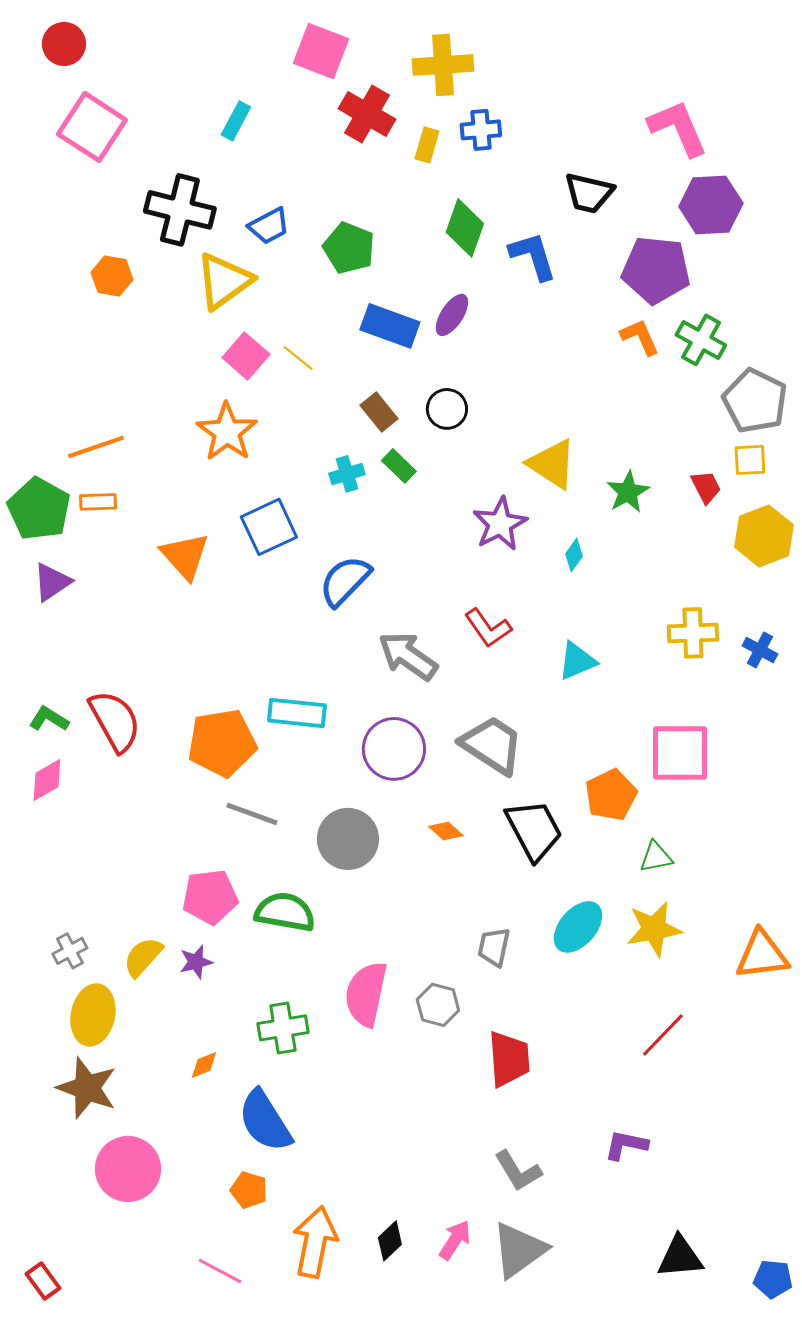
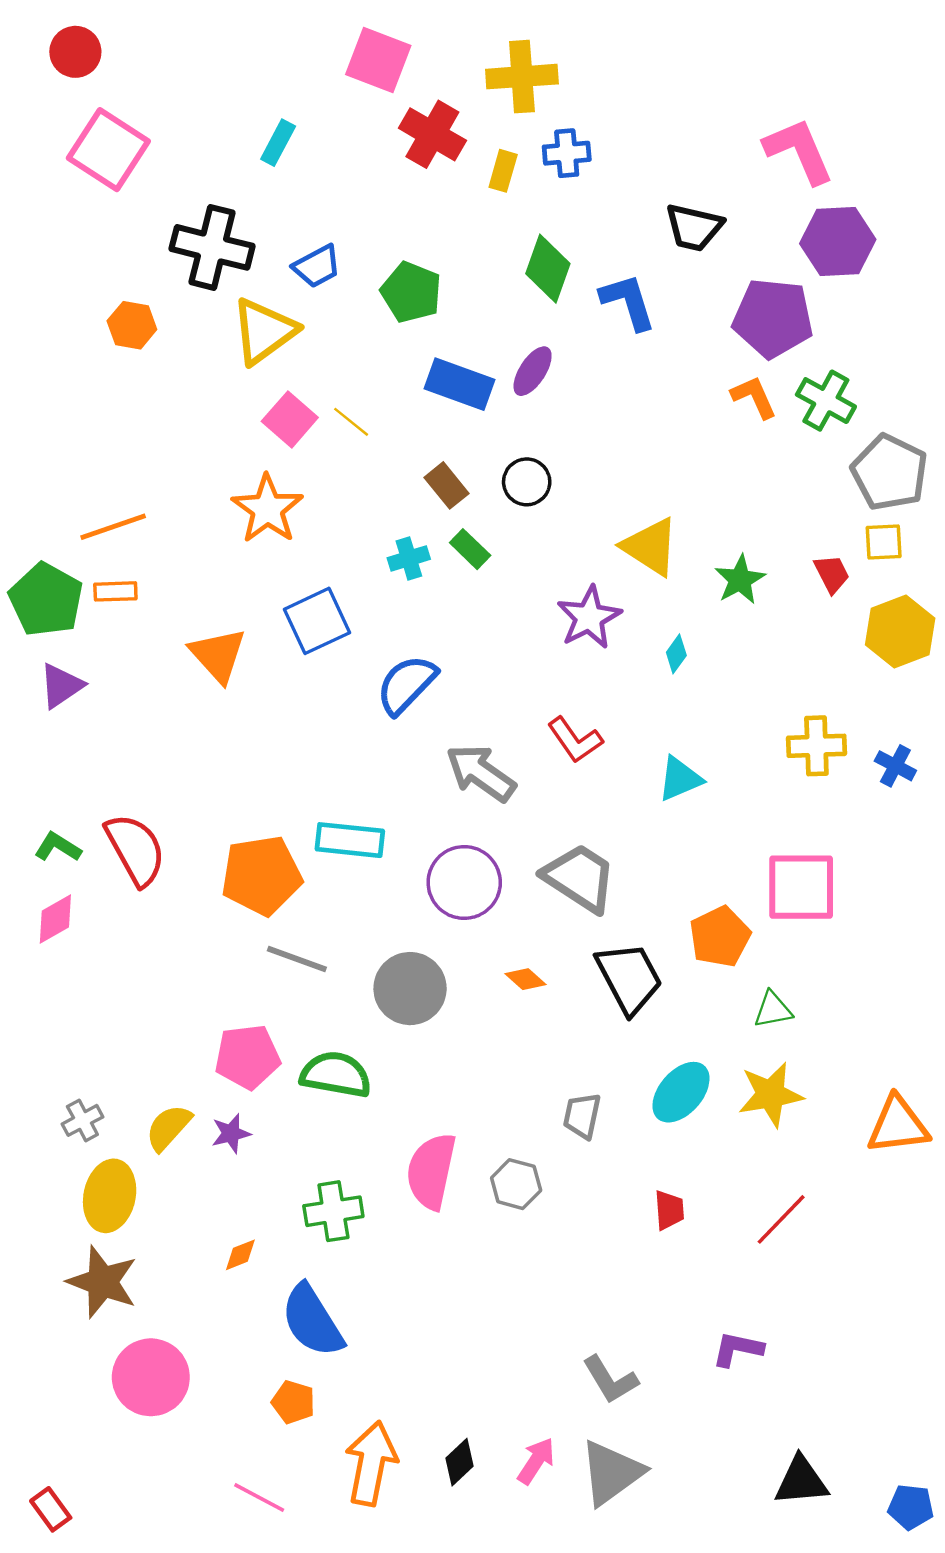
red trapezoid: (509, 1059) -> (669, 1210), moved, size x0.6

